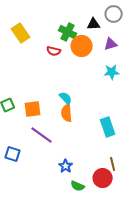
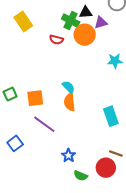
black triangle: (94, 24) -> (86, 12), moved
purple triangle: (111, 44) -> (101, 23), moved
blue square: (13, 154) -> (15, 143), turned 35
brown line: (113, 164) -> (116, 154), turned -56

